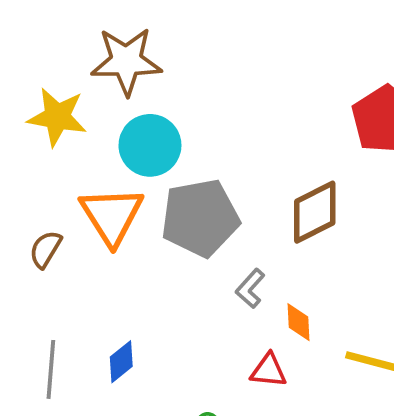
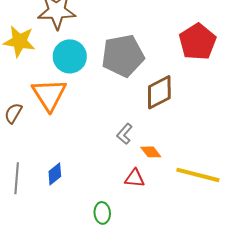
gray pentagon: (200, 218) -> (123, 56), moved
orange diamond: (298, 322) -> (151, 152), turned -35

